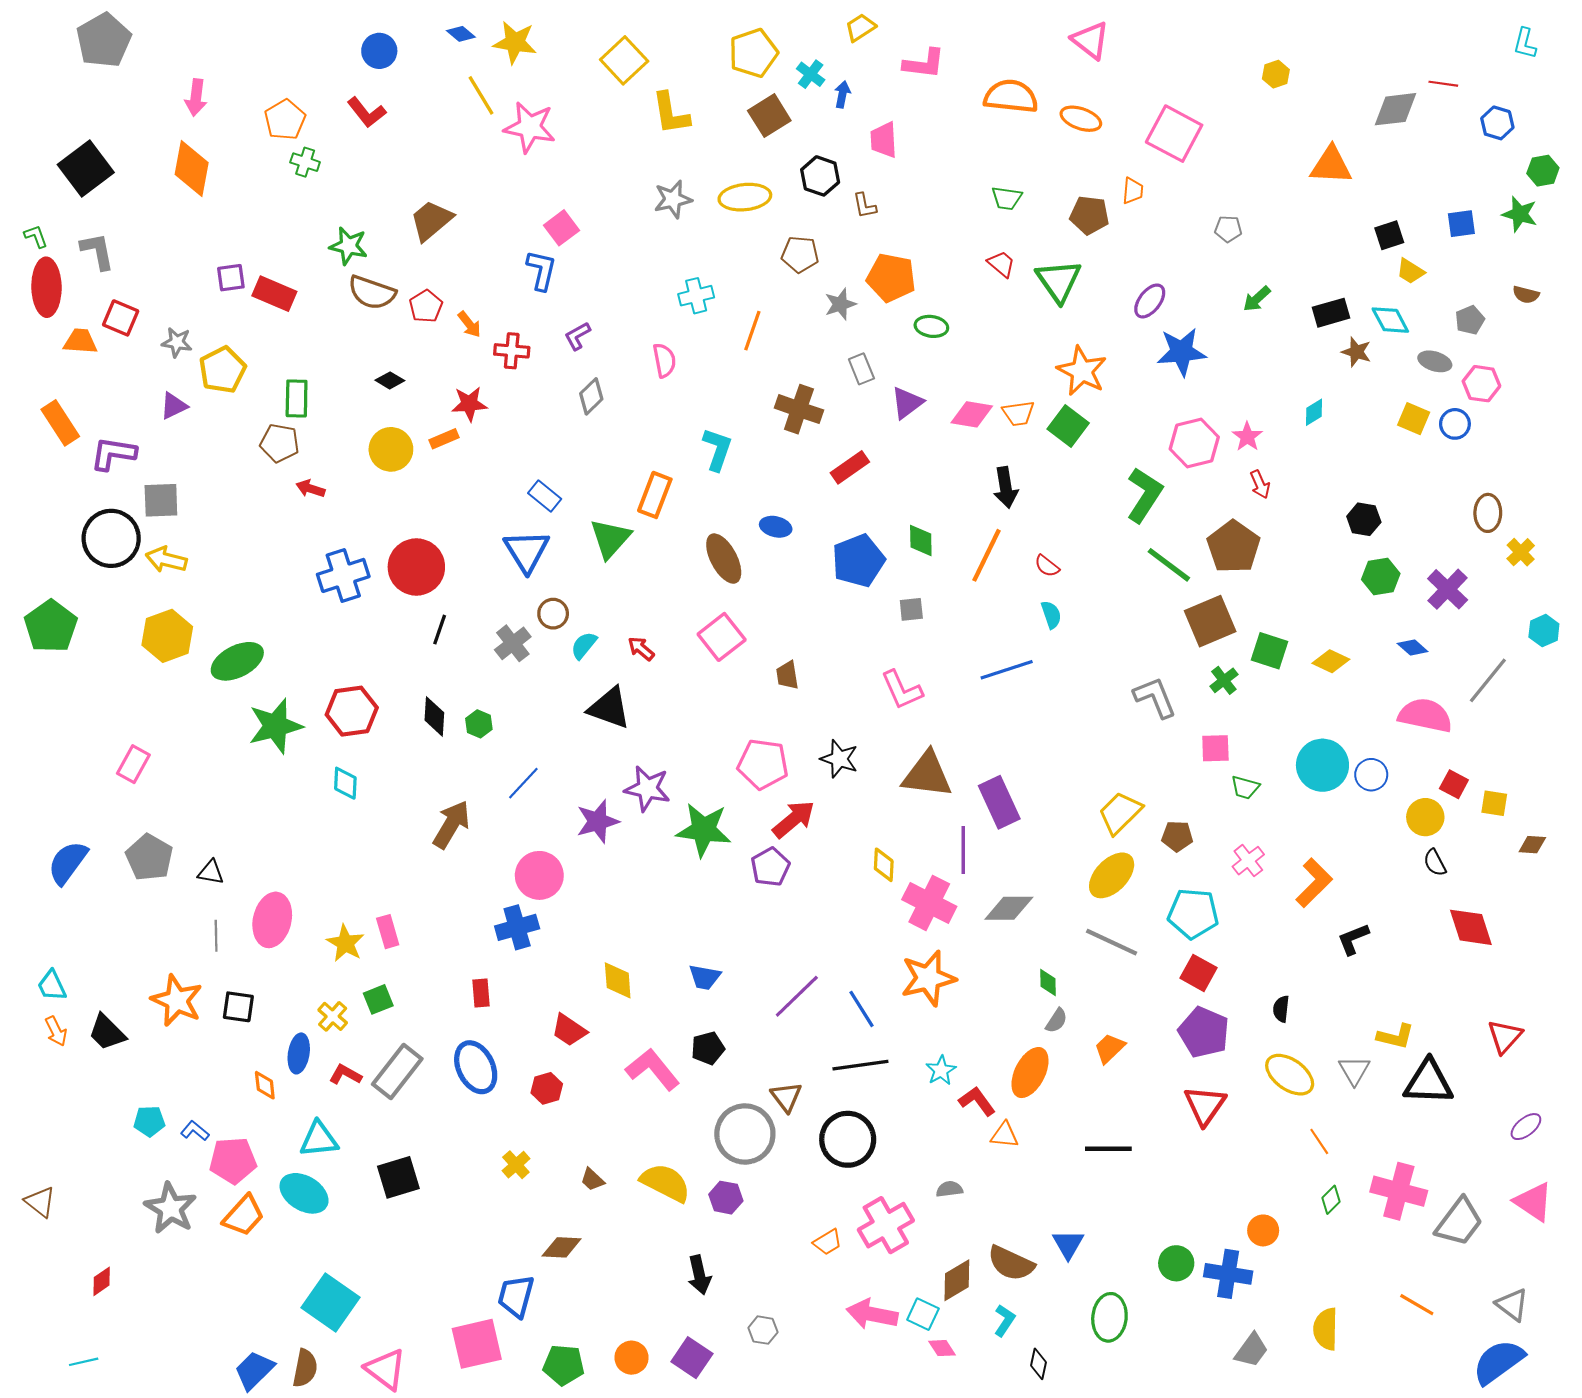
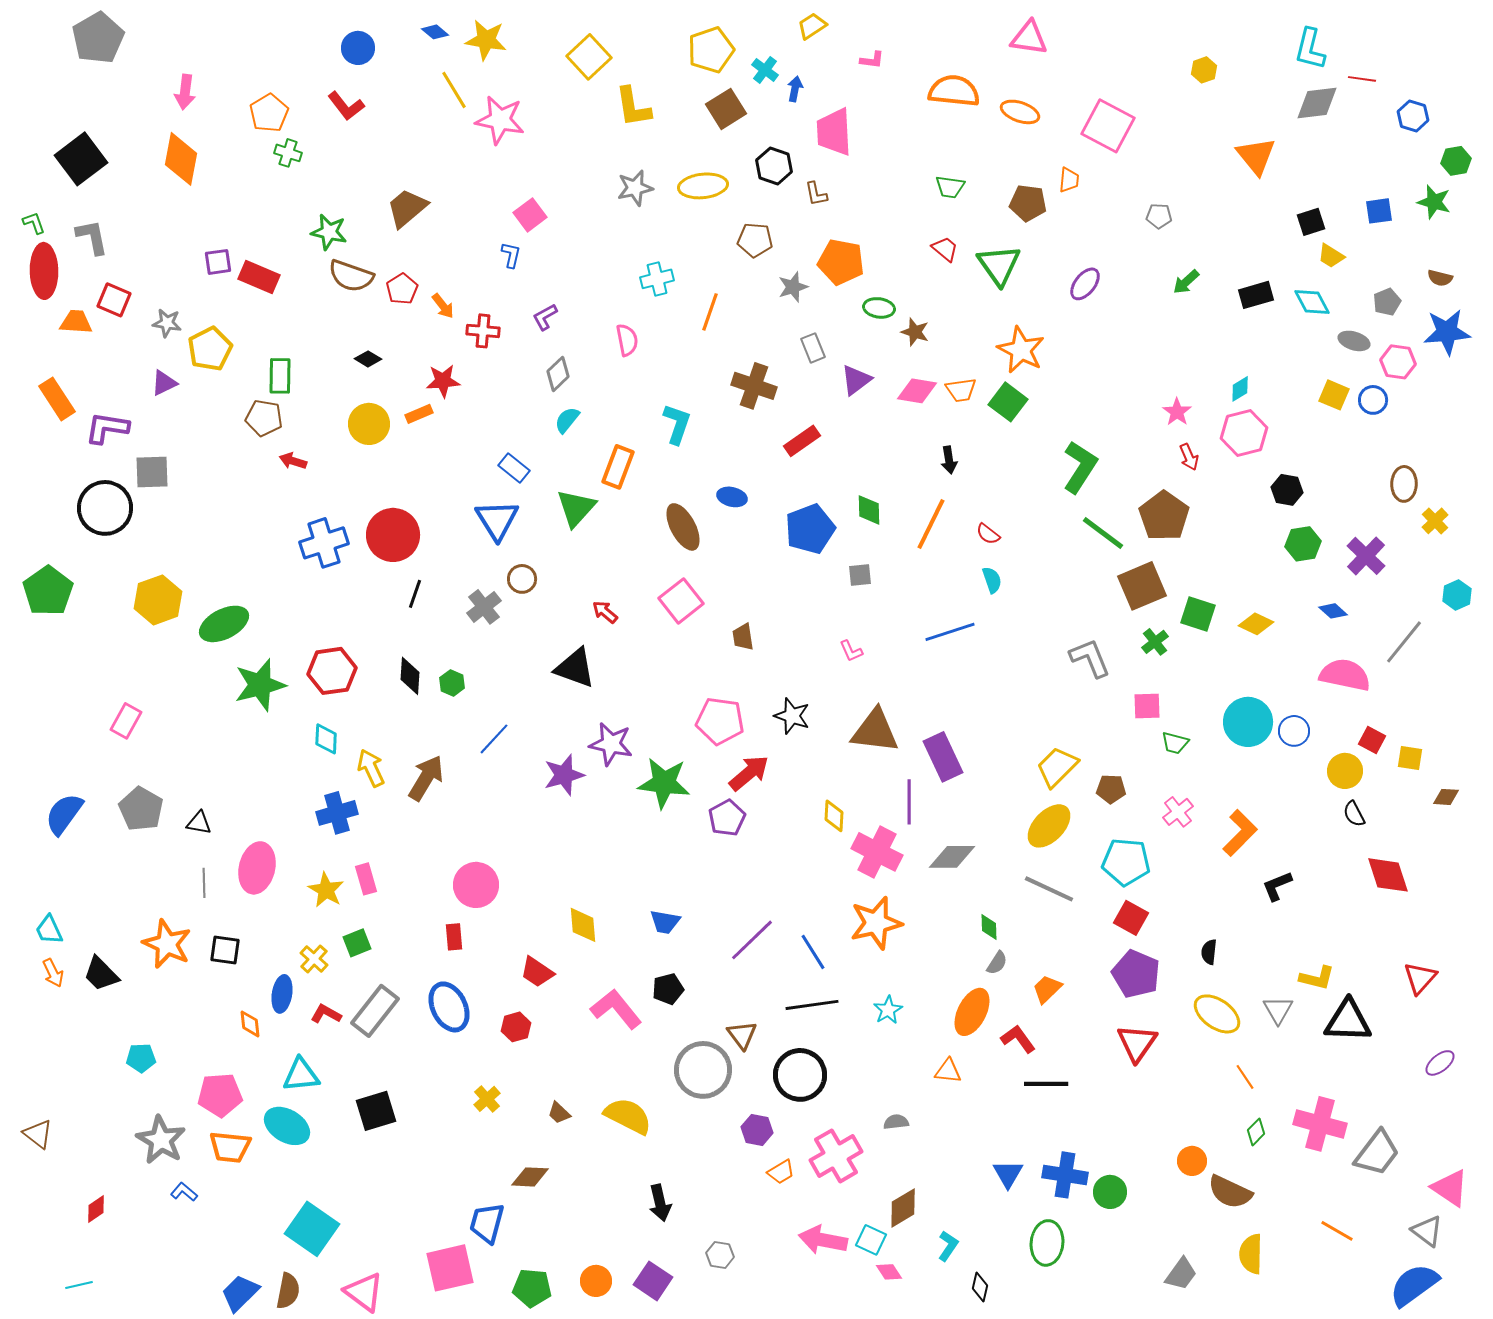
pink triangle: (1090, 40) -> (1029, 38), turned -30
cyan L-shape: (1525, 43) -> (1310, 49), moved, size x1.4
pink L-shape: (924, 64) -> (872, 60), size x0.6
pink trapezoid: (884, 140) -> (834, 132), size x1.4
orange triangle: (1331, 165) -> (1256, 156), turned 48
blue L-shape: (541, 270) -> (511, 255), size x0.7
blue star: (1182, 352) -> (1447, 332), moved
brown star: (1356, 352) -> (915, 332), moved
pink hexagon: (1194, 443) -> (1244, 433), moved
black arrow: (1006, 488) -> (949, 460), size x0.7
yellow arrow: (166, 560) -> (371, 768), moved, turned 51
cyan semicircle: (584, 645) -> (567, 420), moved
pink L-shape: (902, 690) -> (851, 651), size x0.6
pink circle: (539, 875) -> (476, 885), moved
blue cross: (517, 927) -> (337, 813), moved
red L-shape: (977, 1101) -> (1018, 1039), moved
blue L-shape: (195, 1131) -> (184, 1192), moved
purple hexagon: (726, 1198) -> (757, 1130), moved
pink triangle: (1533, 1202) -> (1450, 1188), moved
orange trapezoid: (244, 1216) -> (230, 1147), turned 54
brown semicircle: (1011, 1263) -> (1230, 1192), moved
blue cross: (1228, 1274) -> (1065, 1175), moved

